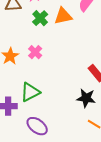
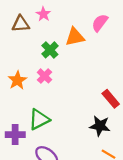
green cross: (40, 18) -> (50, 50), moved

